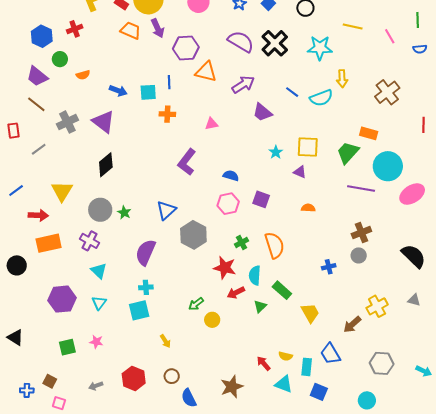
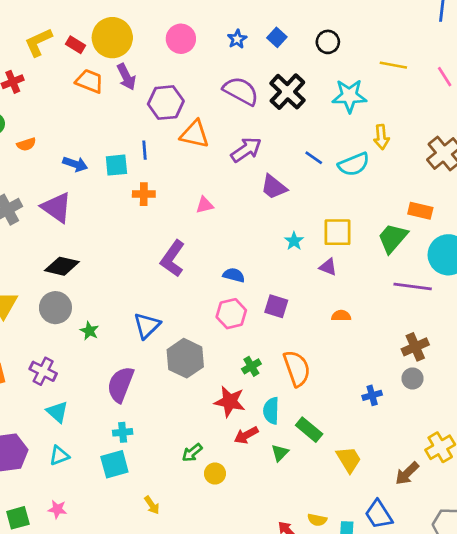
black diamond: (106, 165) -> (62, 266), turned 55
gray circle: (100, 210) -> (55, 308), moved
cyan triangle: (99, 303) -> (59, 456), turned 35

